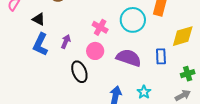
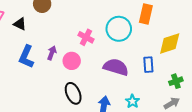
black triangle: (39, 19) -> (20, 24), moved
pink circle: (95, 51) -> (72, 61), moved
black ellipse: (79, 72) -> (73, 93), moved

